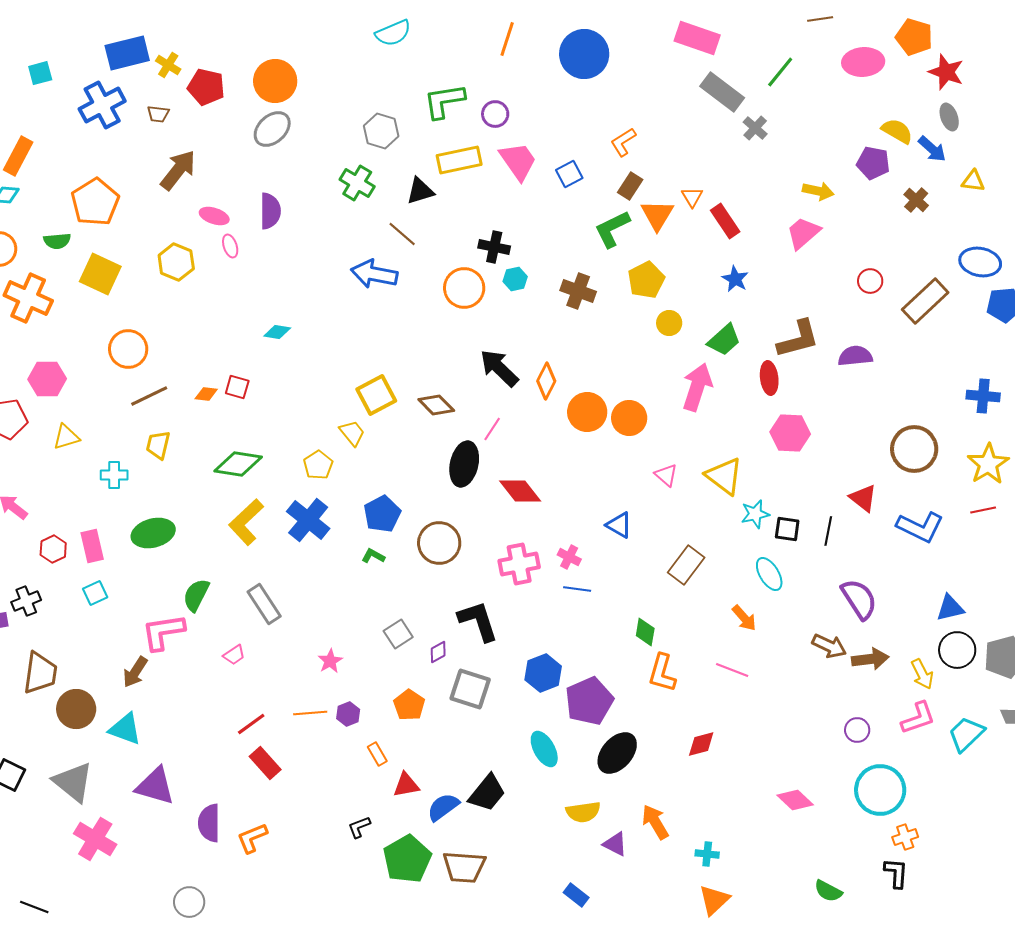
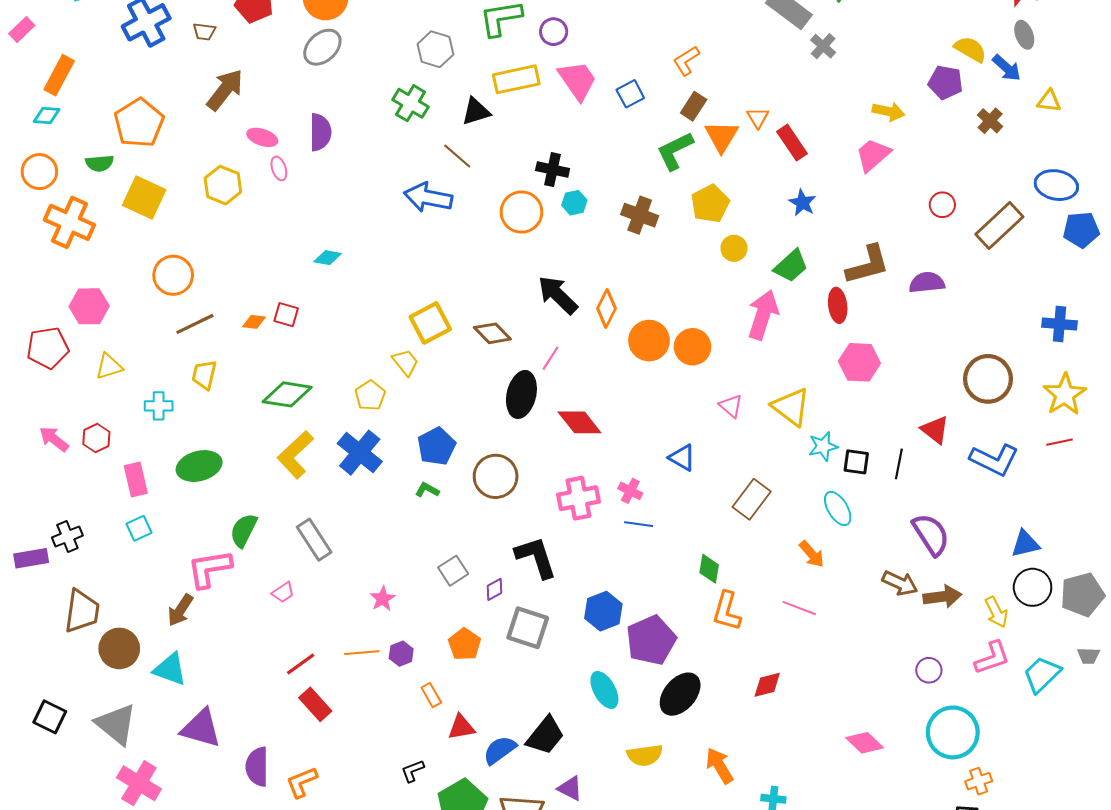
red hexagon: (53, 549) -> (96, 438), moved
purple triangle: (615, 844) -> (570, 788), moved

